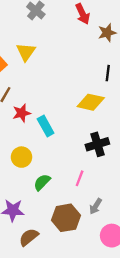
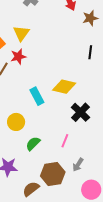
yellow diamond: (91, 102) -> (64, 87), moved
red star: (22, 113) -> (18, 57), moved
black cross: (97, 144) -> (80, 112), turned -30
brown semicircle: (29, 237) -> (31, 189), moved

